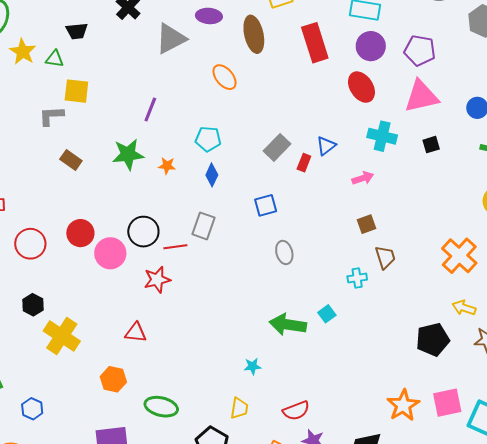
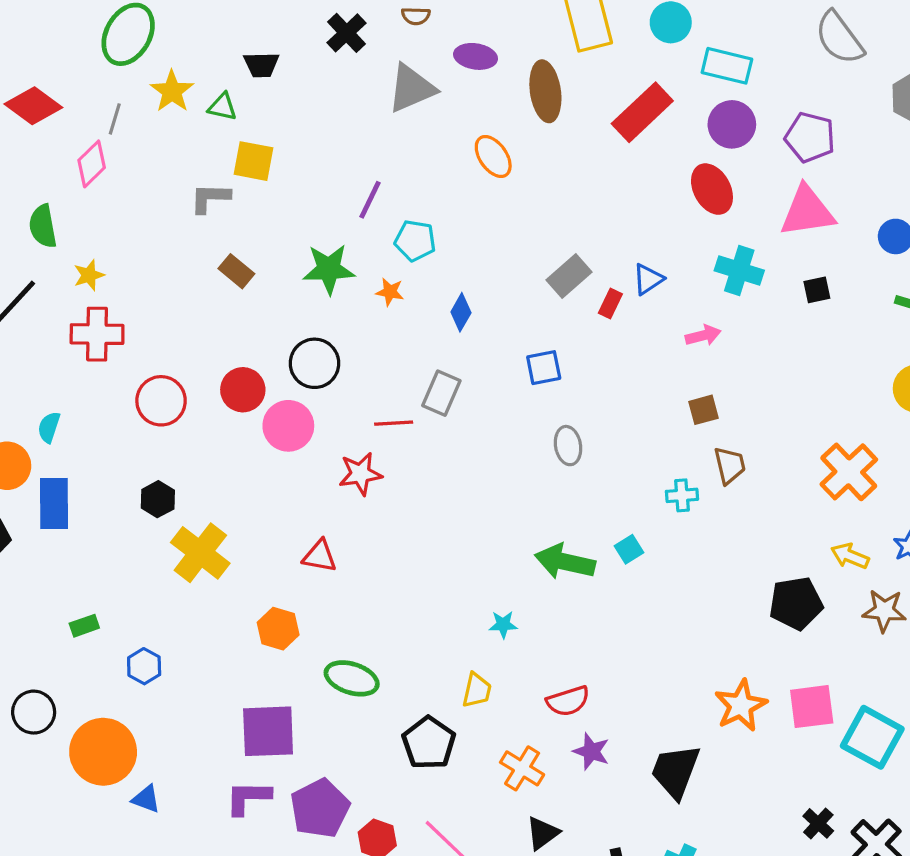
red rectangle: (315, 43) -> (642, 112), turned 60
cyan pentagon: (208, 139) -> (415, 241), moved
black circle: (143, 232) -> (314, 363), moved

